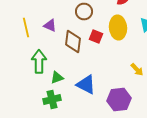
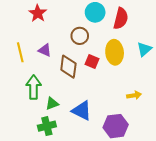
yellow arrow: (137, 70) -> (134, 95), turned -56

